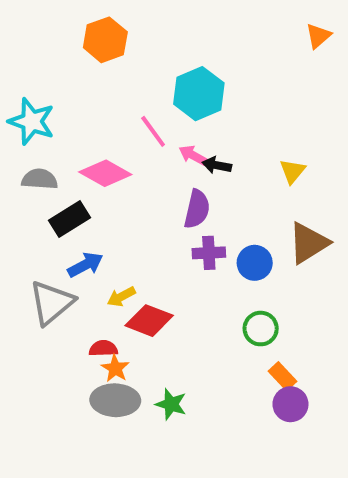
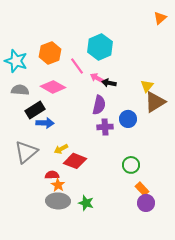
orange hexagon: (105, 40) -> (50, 53), moved
brown triangle: (308, 243) -> (155, 102), moved
blue circle: (255, 263) -> (128, 119), moved
blue arrow: (85, 265) -> (45, 123), moved, turned 30

